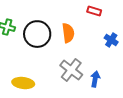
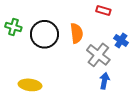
gray cross: (71, 70) -> (98, 55), moved

